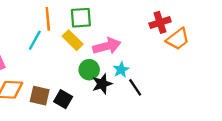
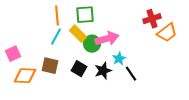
cyan line: (35, 40) -> (56, 37), moved
green circle: (89, 70) -> (92, 44), moved
brown square: (40, 96) -> (50, 66), moved
black square: (63, 99) -> (79, 69), moved

